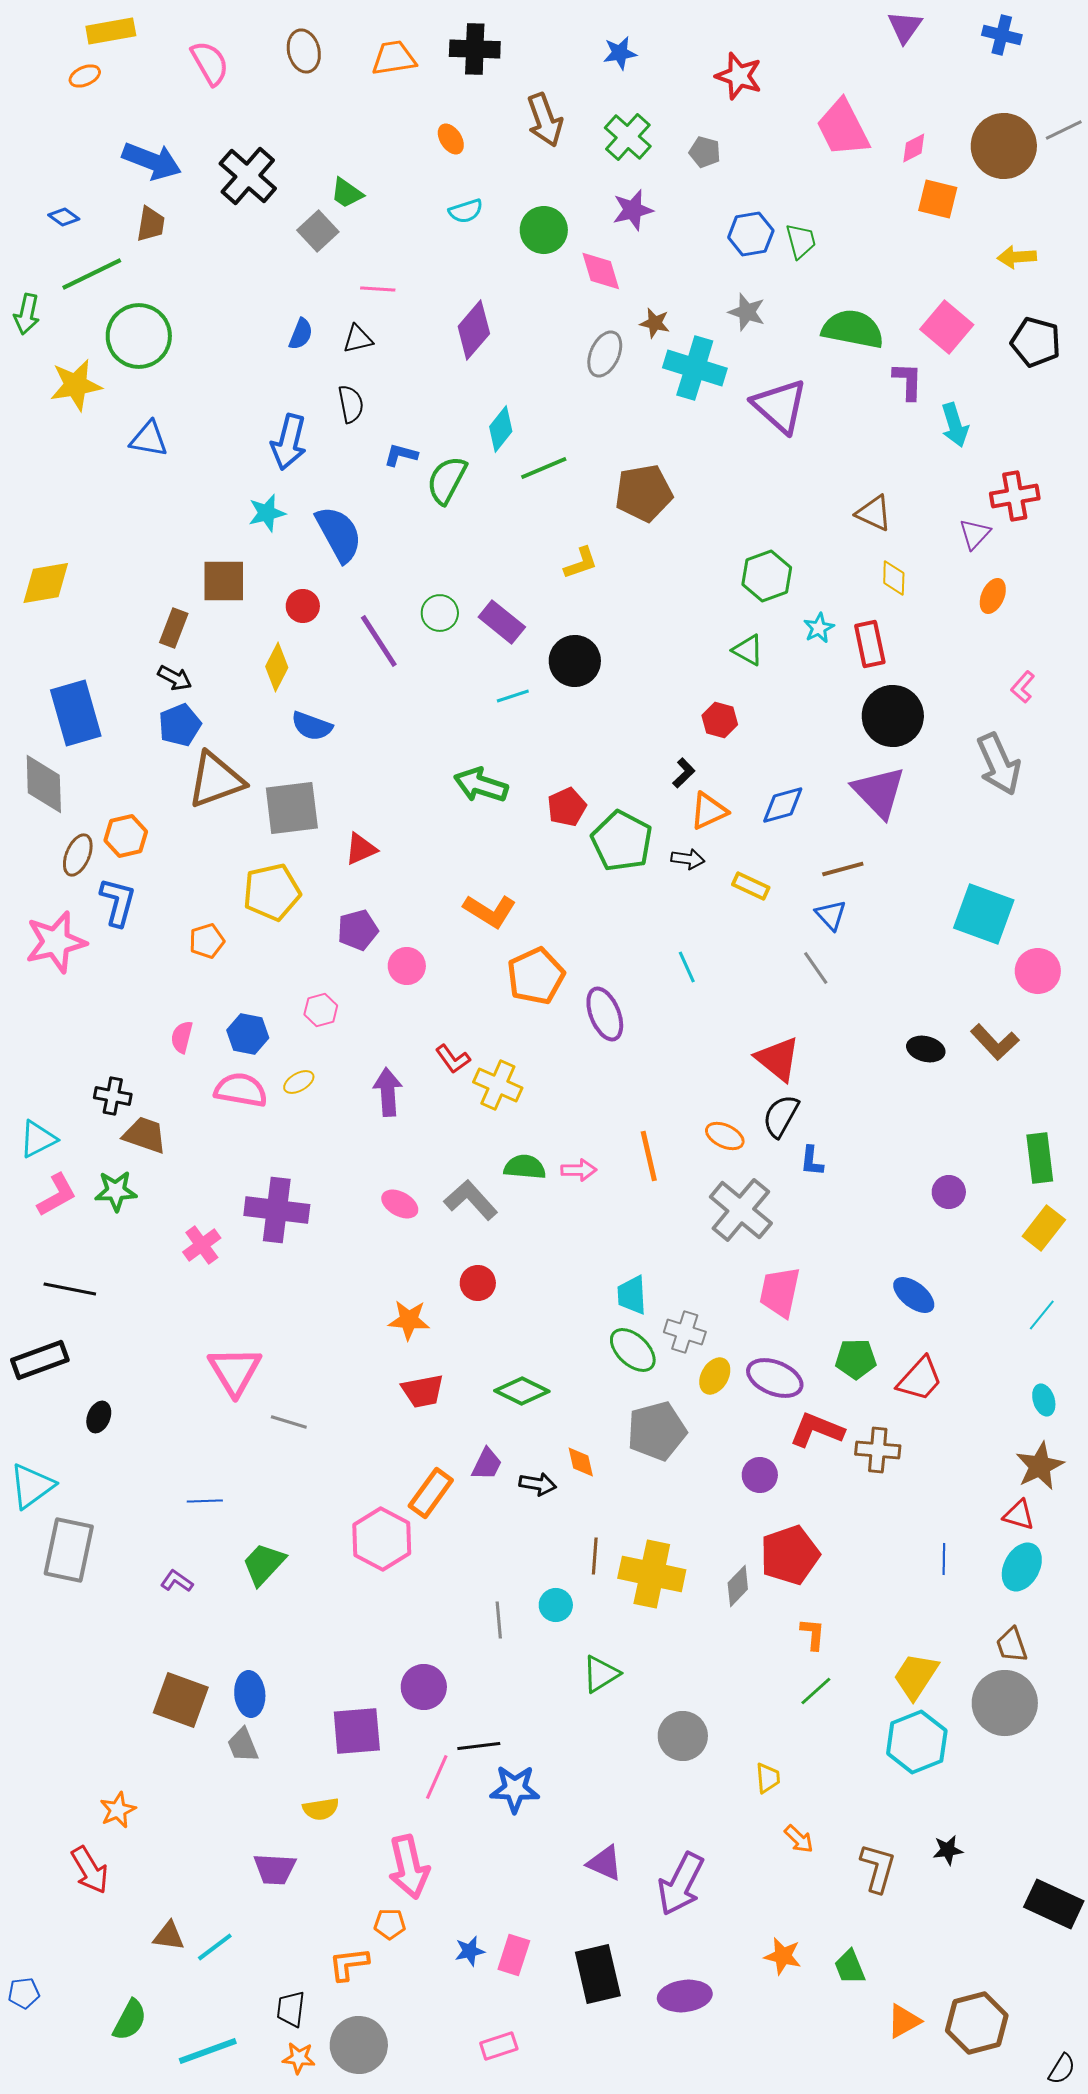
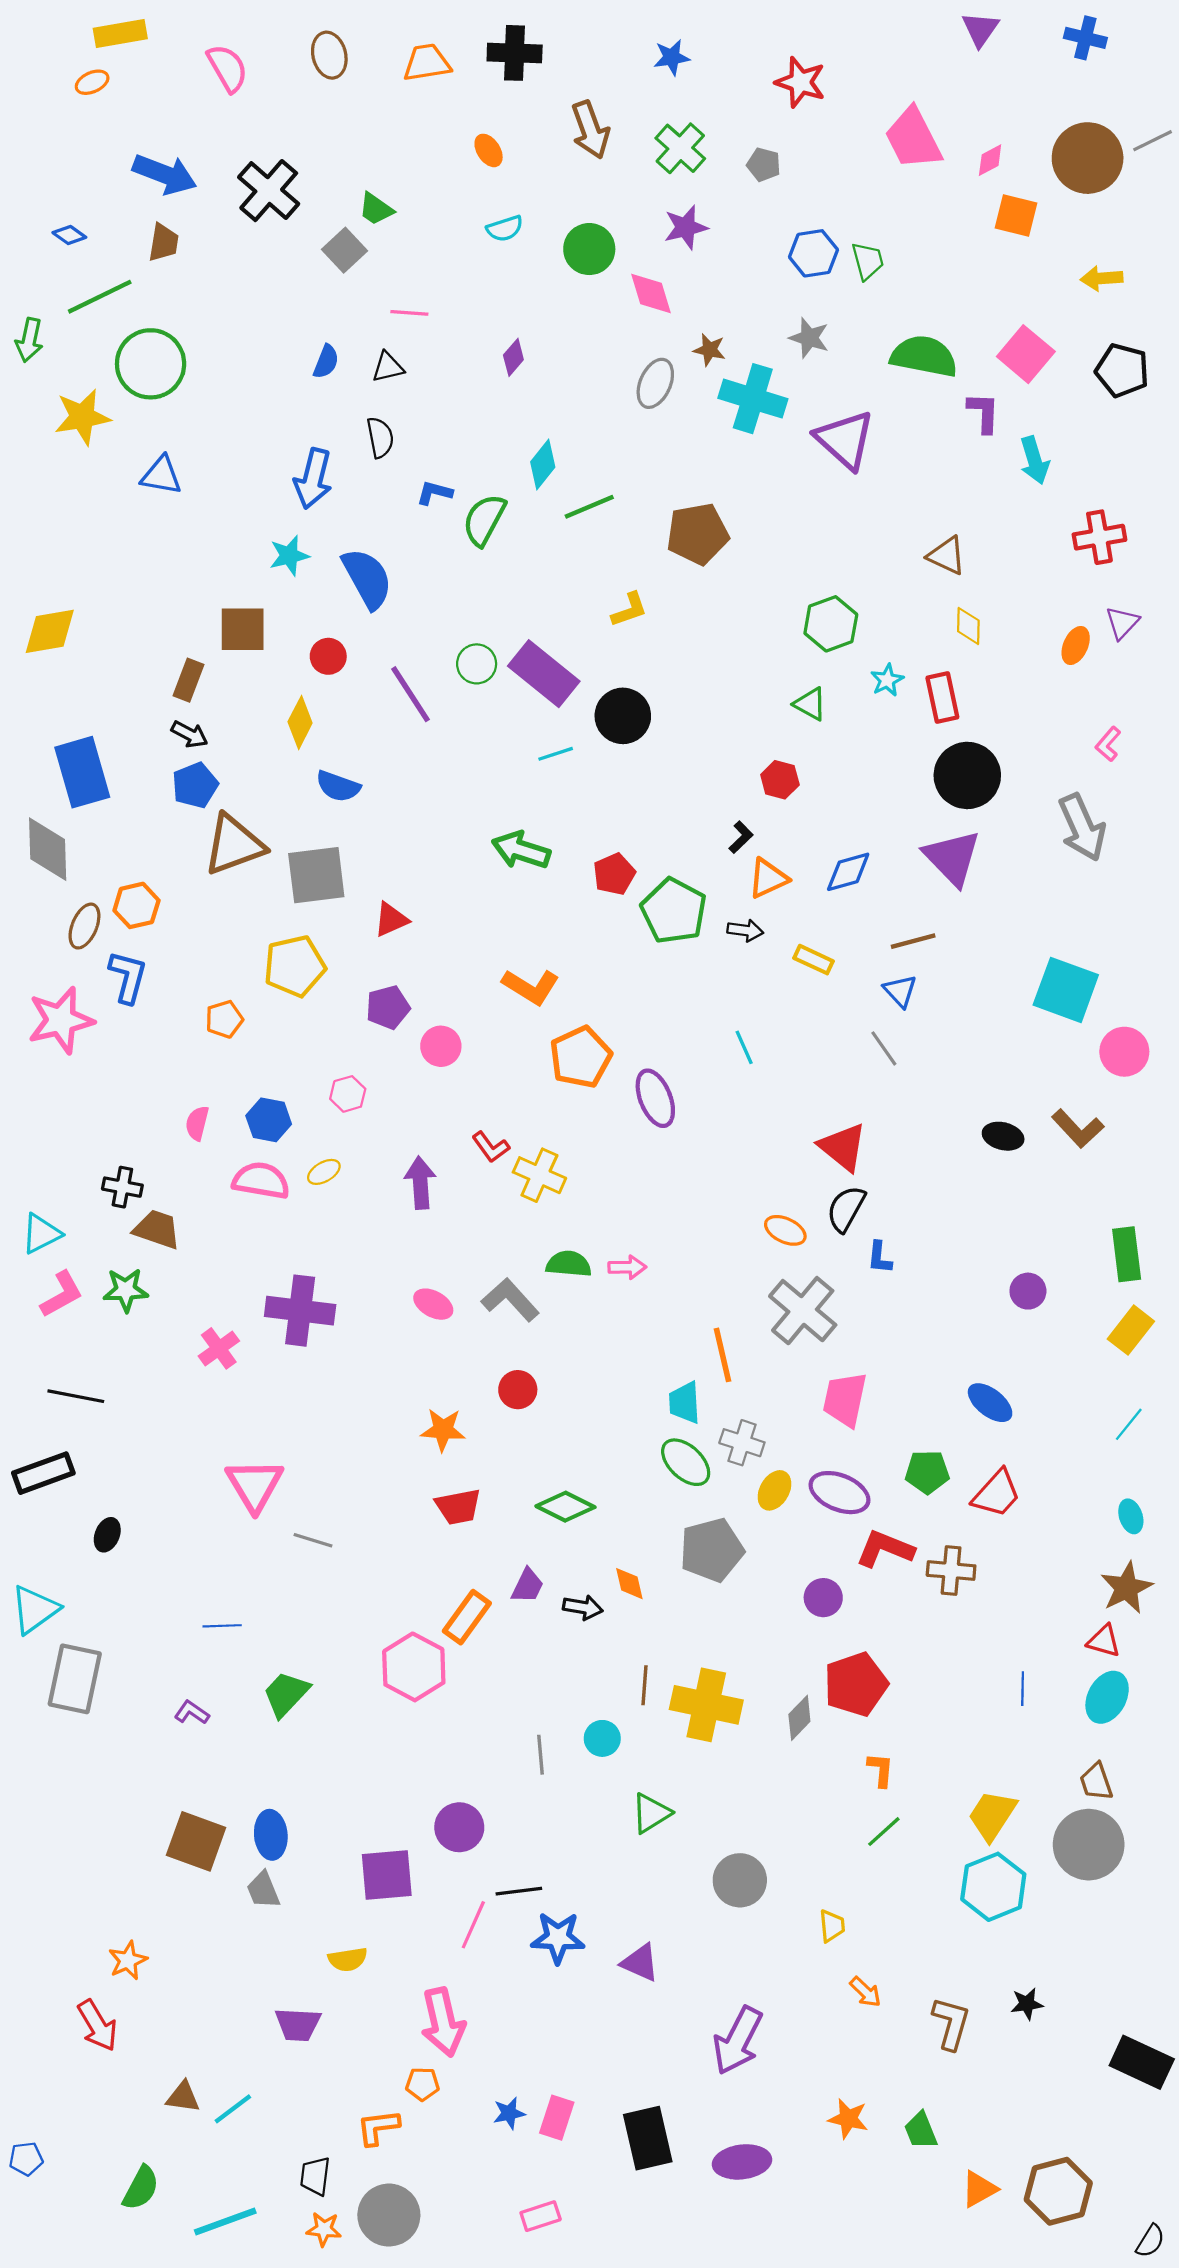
purple diamond: (474, 330) -> (513, 357), size x0.6
purple triangle: (975, 534) -> (1122, 623), moved
purple rectangle: (502, 622) -> (544, 674), size x1.4
orange line: (649, 1156) -> (722, 1355), moved
purple triangle: (605, 1863) -> (640, 1963), moved

